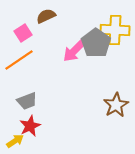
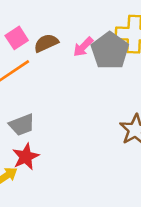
brown semicircle: (46, 16) -> (46, 43), moved
pink arrow: (74, 51) -> (83, 47), moved, size x0.7

